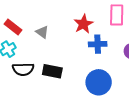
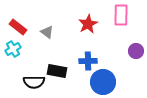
blue cross: (98, 44) -> (88, 61), moved
black semicircle: (23, 69) -> (34, 82), moved

